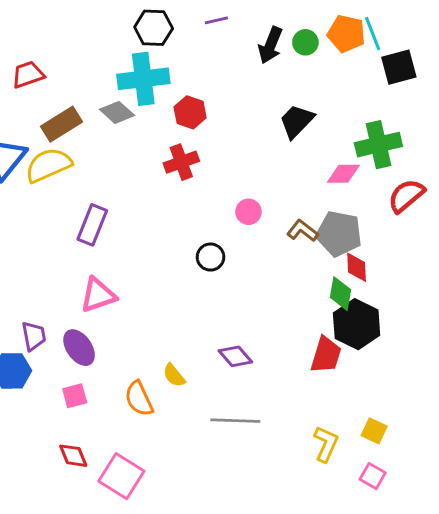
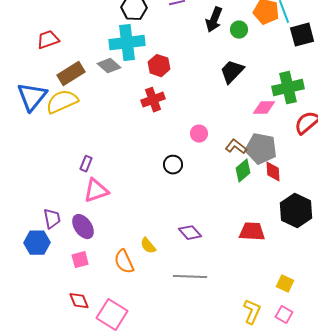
green circle: (305, 42) -> (239, 30), moved
purple rectangle: (92, 225) -> (86, 164), moved, size x0.6
green diamond: (340, 294) -> (243, 171), moved, turned 40
black hexagon: (357, 324) -> (296, 211), moved
red trapezoid: (326, 355) -> (252, 232), turned -104
yellow L-shape: (326, 444) -> (252, 312), moved

